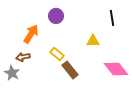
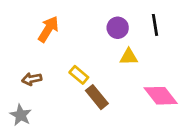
purple circle: (56, 16) -> (118, 28), moved
orange arrow: (31, 34) -> (48, 29), moved
gray star: (12, 73) -> (21, 115), moved

